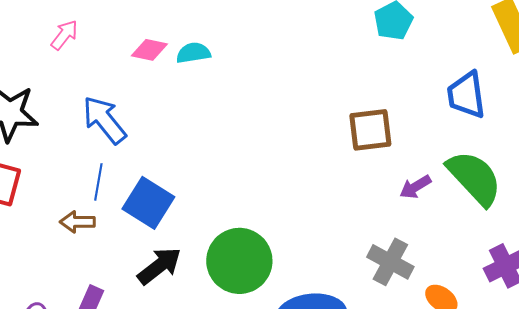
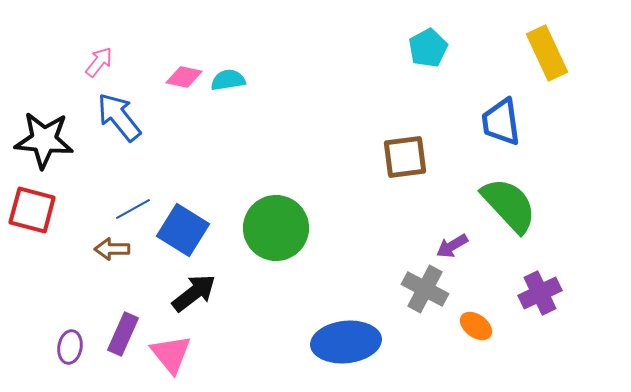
blue arrow: (104, 120) -> (119, 117), moved
blue line: (98, 182) -> (133, 209), turned 51
purple arrow: (415, 187) -> (452, 246), moved
green circle: (239, 261) -> (276, 228), moved

